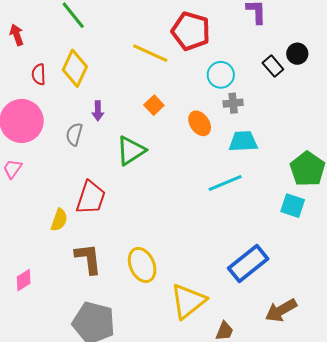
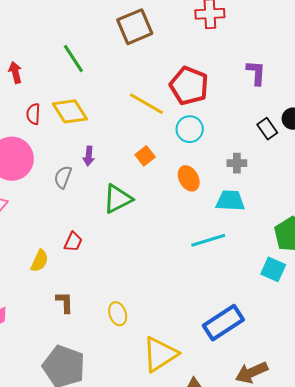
yellow diamond: (75, 68) -> (70, 111), turned -63
cyan circle: (221, 75) -> (190, 129), moved
gray cross: (233, 103) -> (237, 163), moved
red trapezoid: (91, 198) -> (73, 242), size x0.6
brown L-shape: (88, 259) -> (65, 302), size x0.7
yellow ellipse: (142, 265) -> (118, 314), size x0.7

